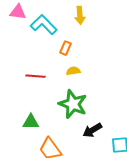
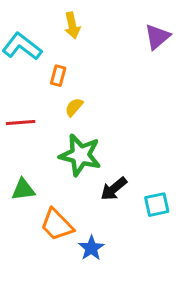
yellow semicircle: (73, 71) -> (74, 107), turned -32

